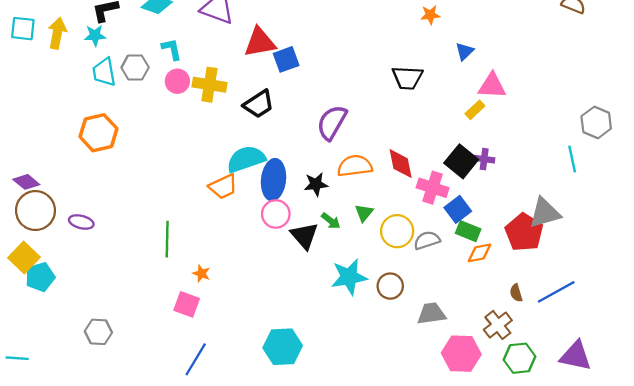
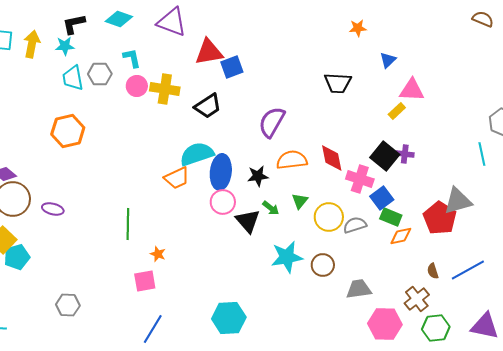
pink square: (187, 304) -> (145, 281), turned -30

